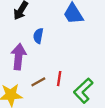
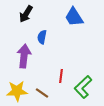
brown line: (38, 82) -> (42, 93), moved, turned 64

